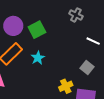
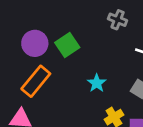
cyan star: (38, 58) -> (97, 83), moved

